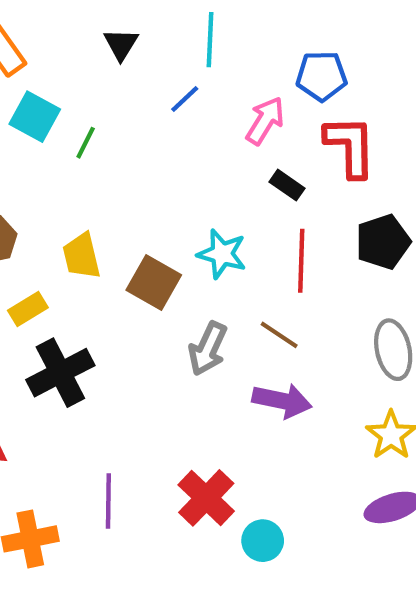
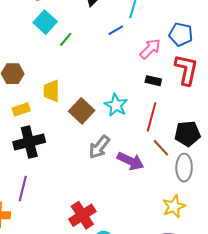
black rectangle: (287, 185) -> (153, 81), turned -35
black pentagon: (383, 242) -> (187, 134), moved
brown line: (279, 335) -> (161, 148), moved
purple arrow: (282, 401) -> (130, 161), moved
purple line: (108, 501) -> (23, 189), moved

